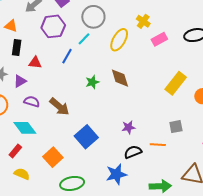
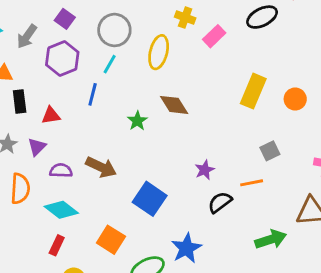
blue star: (116, 174) -> (186, 248), moved

